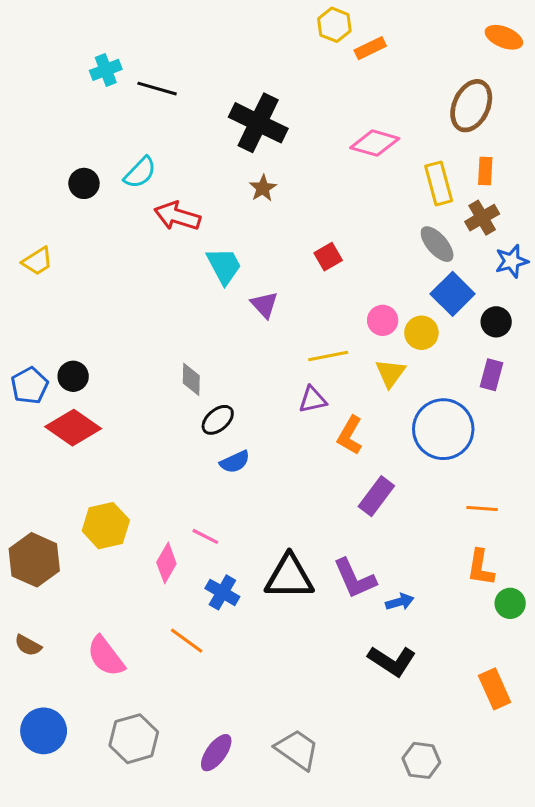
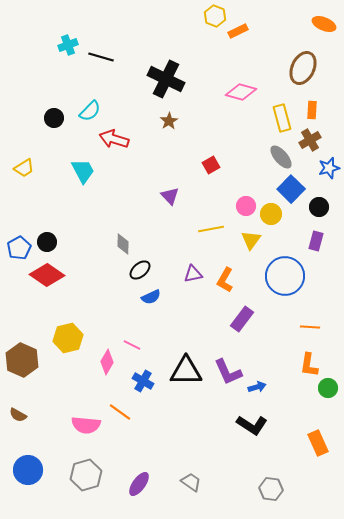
cyan trapezoid: (224, 266) -> (83, 171), moved
purple triangle: (313, 400) -> (193, 274), moved
pink semicircle: (106, 656) -> (86, 425), moved, turned -48
gray trapezoid: (297, 750) -> (191, 482), size x0.7

